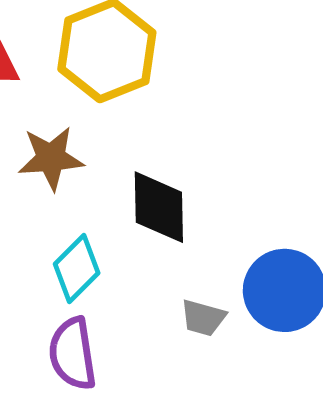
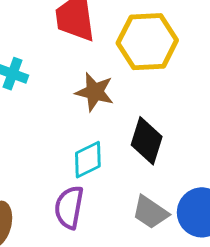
gray trapezoid: (203, 318) -> (150, 212), size x1.4

